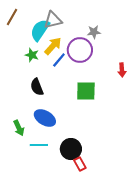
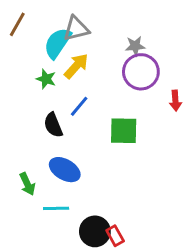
purple circle: (80, 50) -> (141, 72), moved
blue line: (59, 60) -> (79, 106), moved
black circle: (71, 149) -> (95, 231), moved

